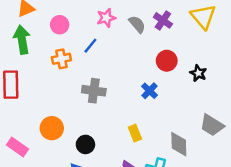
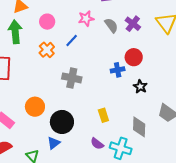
orange cross: (61, 59) -> (47, 50), turned -35
black star: (198, 73) -> (140, 87), moved
blue cross: (150, 91) -> (118, 70), moved, turned 32
black circle: (85, 144) -> (62, 122), size x1.5

